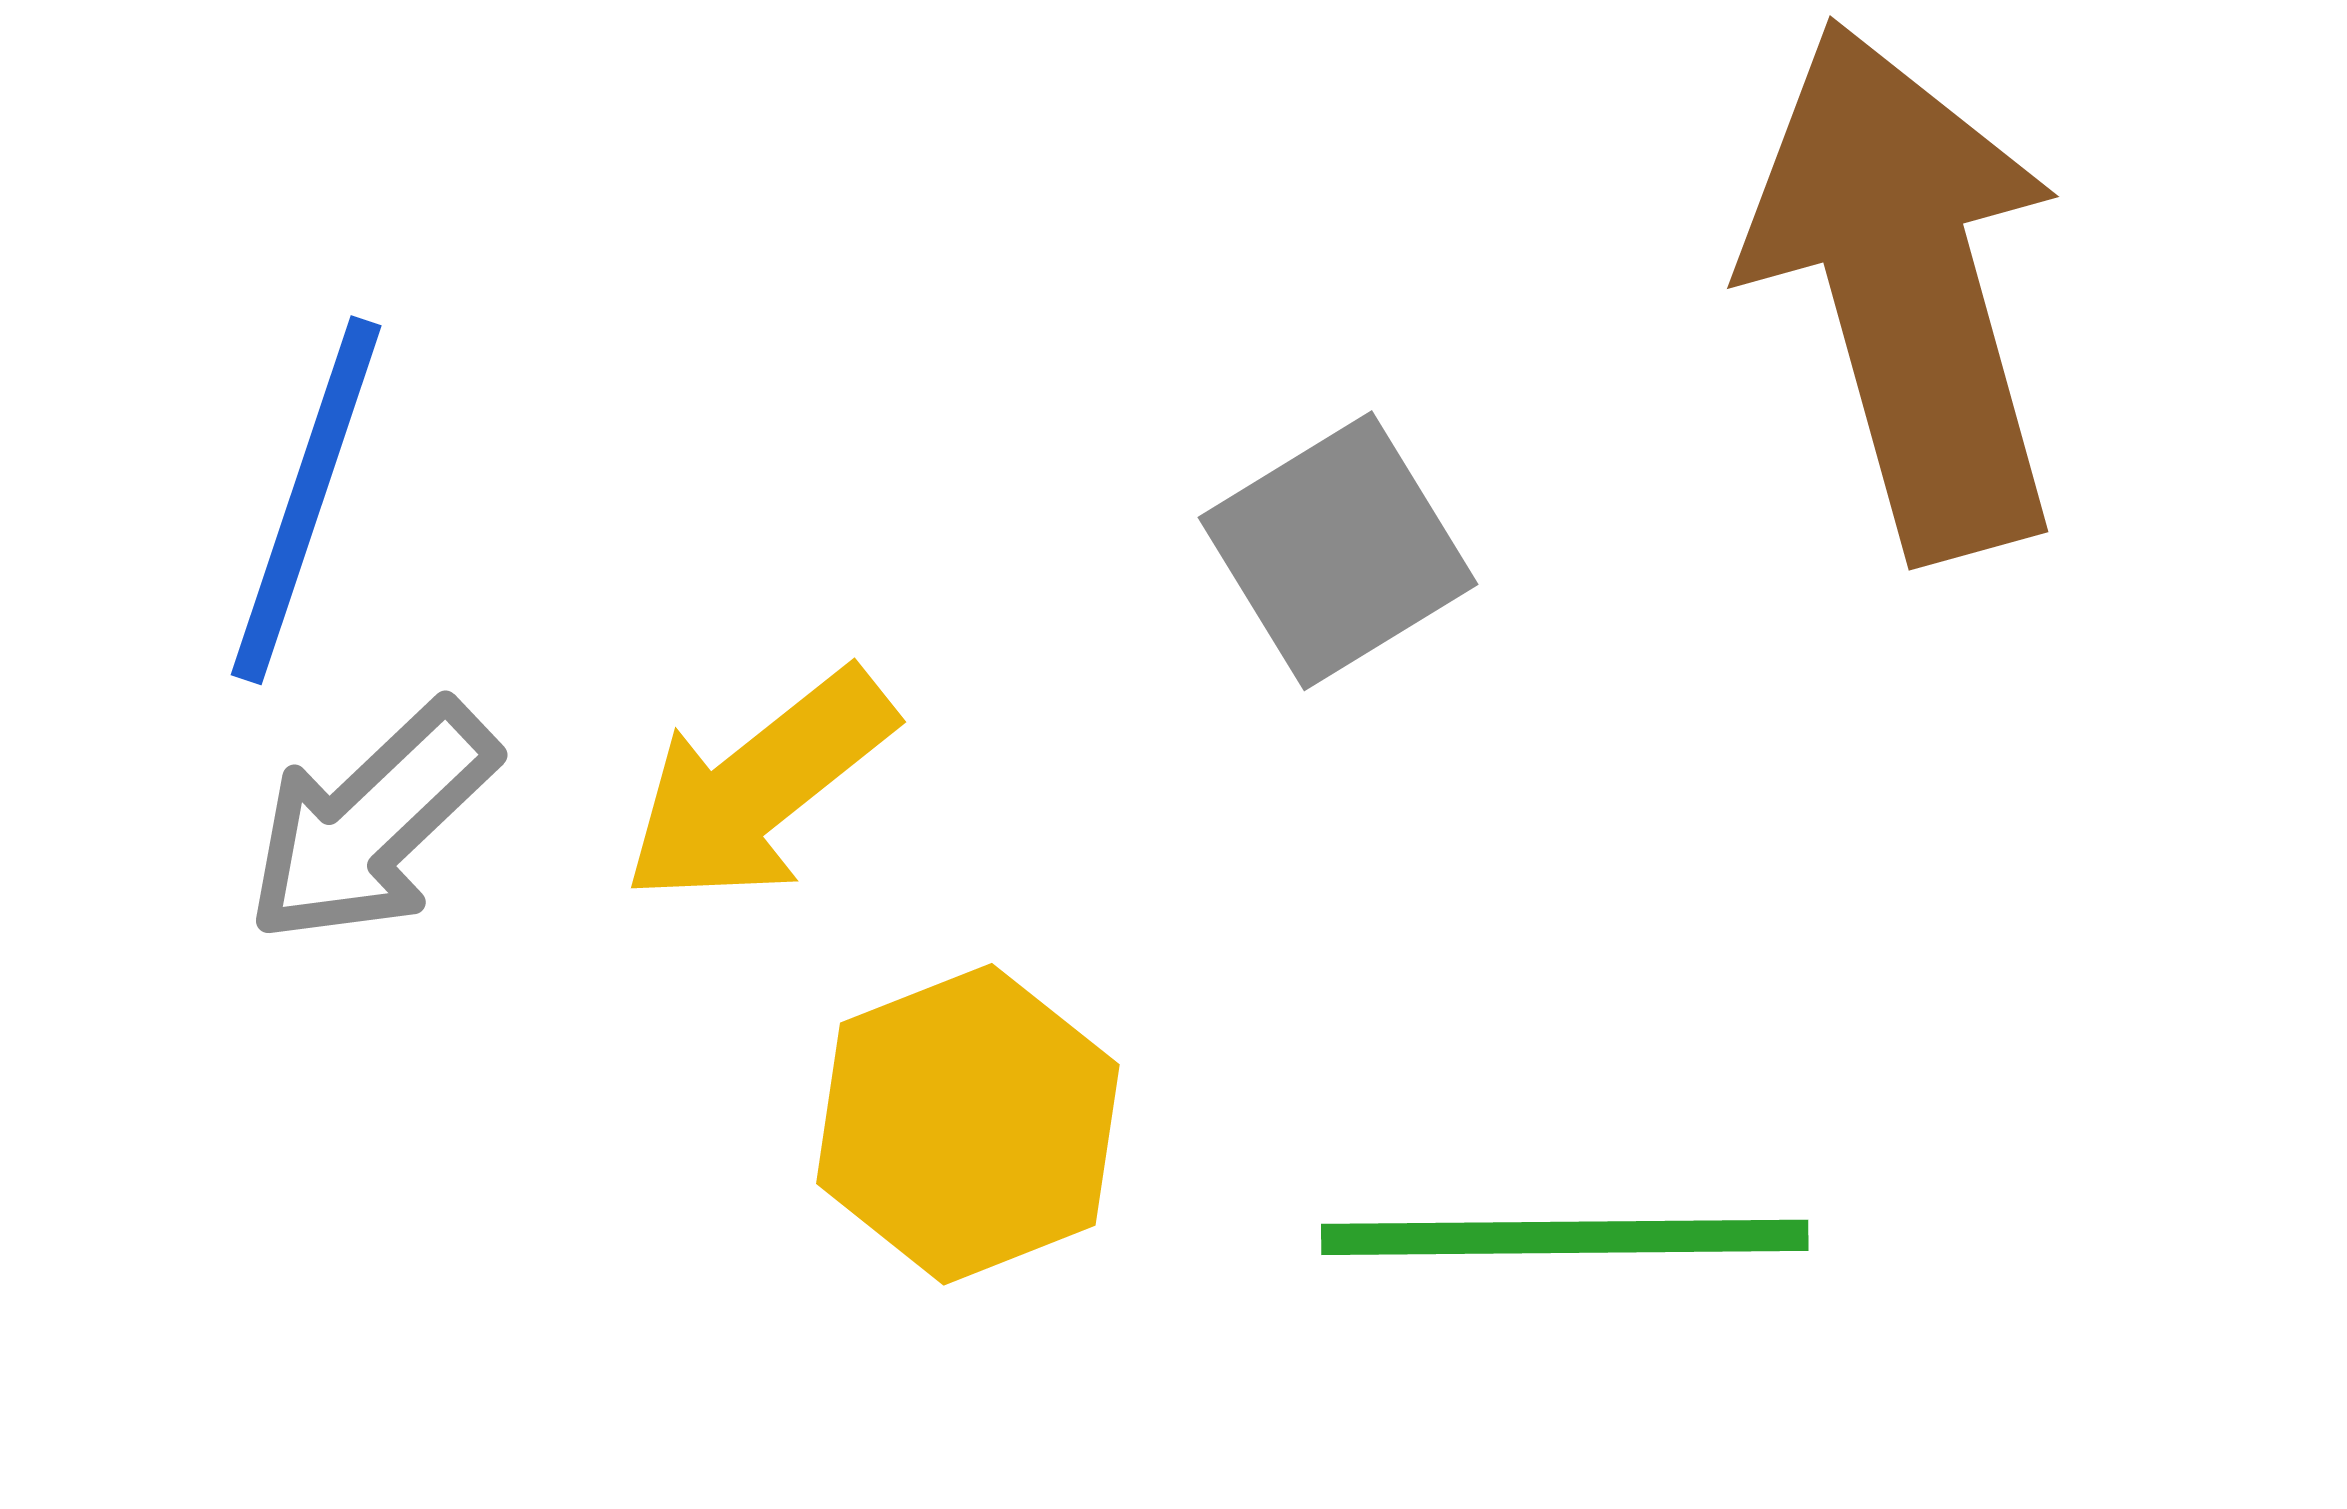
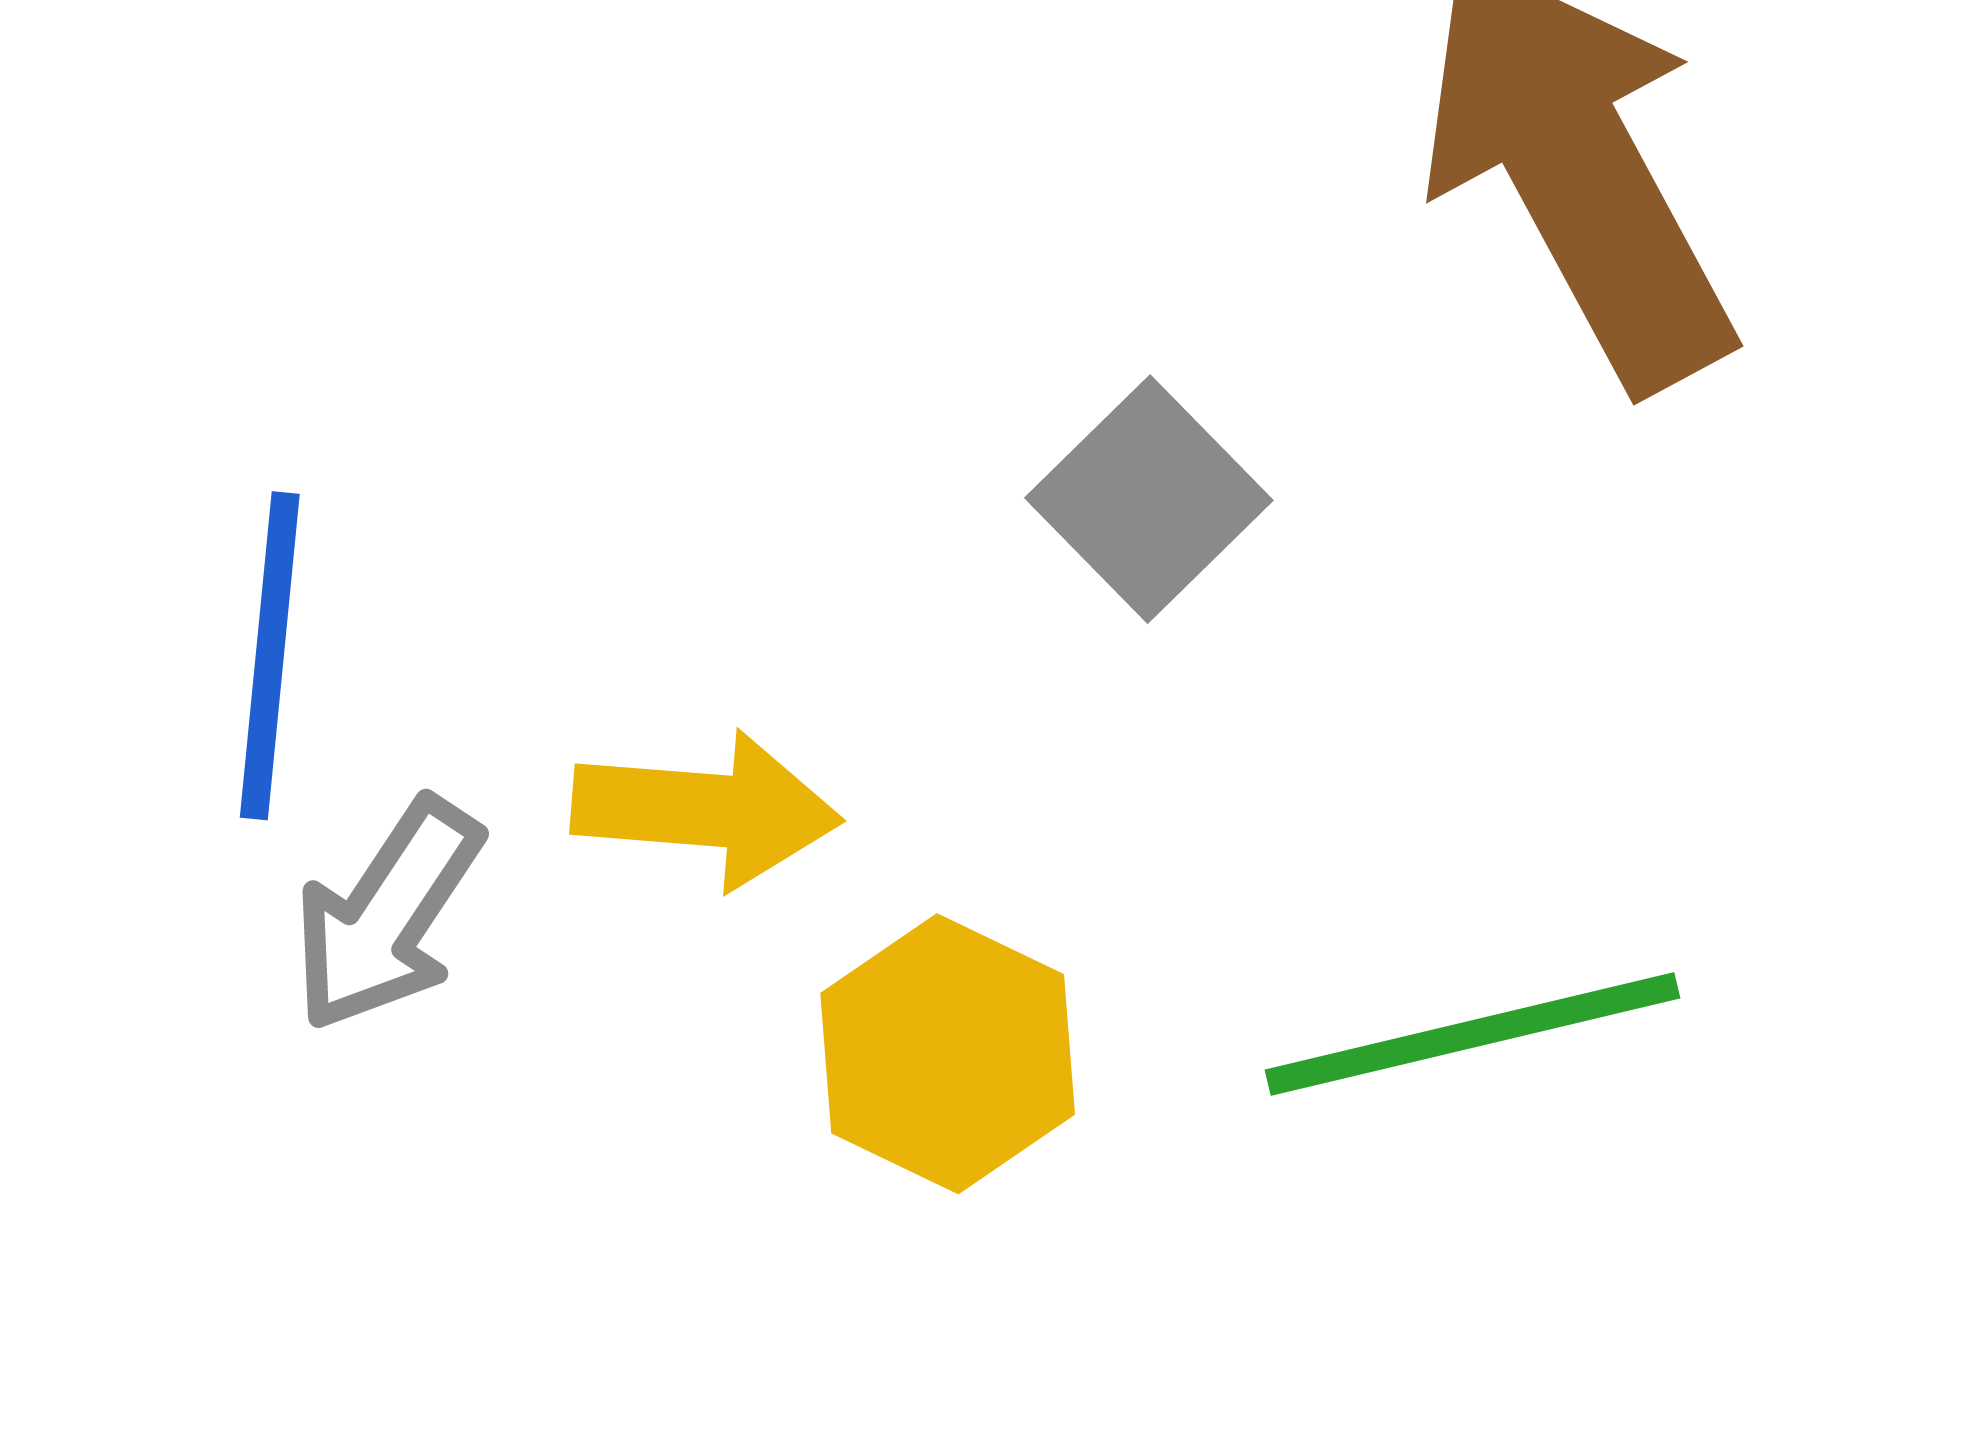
yellow arrow: (759, 787) -> (706, 810), turned -124

